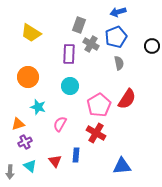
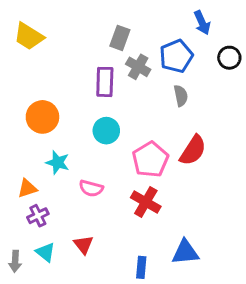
blue arrow: (118, 12) -> (202, 23), moved, turned -98
yellow trapezoid: (31, 33) -> (29, 36), moved
black circle: (152, 46) -> (229, 58), moved
pink semicircle: (60, 124) -> (91, 188), turned -105
blue rectangle: (76, 155) -> (141, 267), moved

